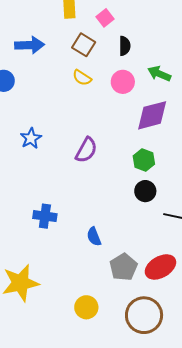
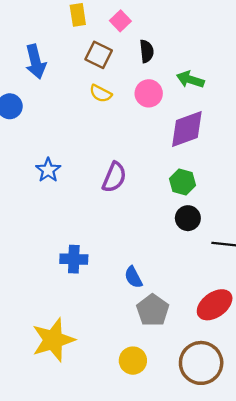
blue arrow: (30, 45) -> (36, 62), turned 84
gray pentagon: (123, 267) -> (153, 310), moved

